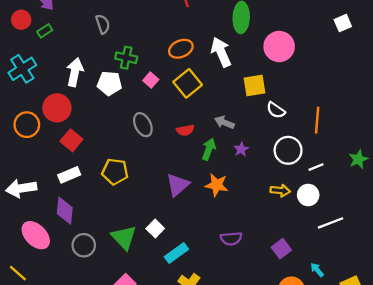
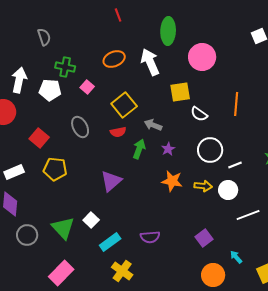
yellow square: (188, 83) -> (124, 105), moved
orange line: (317, 120) -> (236, 104), moved
red square: (71, 140) -> (39, 138), moved
orange star: (217, 185) -> (172, 181), moved
purple semicircle: (231, 239) -> (150, 237), moved

